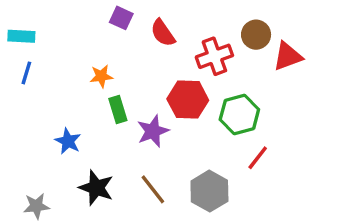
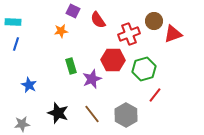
orange star: (101, 76) -> (61, 31), moved
blue star: (68, 141) -> (29, 85), moved

